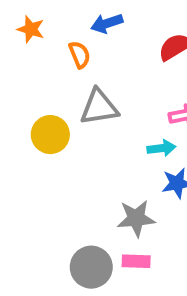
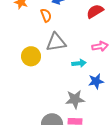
cyan arrow: (161, 148) -> (79, 63), moved

